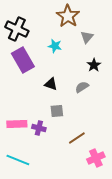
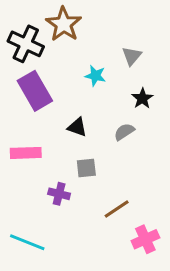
brown star: (68, 16) -> (64, 24), moved
cyan star: (55, 46) -> (95, 76), moved
pink rectangle: (17, 124) -> (26, 153), moved

